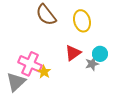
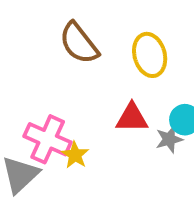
red triangle: (73, 53) -> (132, 118), turned 36

